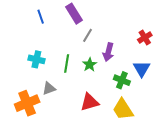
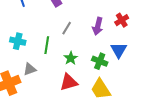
gray line: (87, 35) -> (67, 28), moved
purple arrow: (108, 52) -> (98, 26), moved
green star: (90, 65) -> (71, 58), moved

